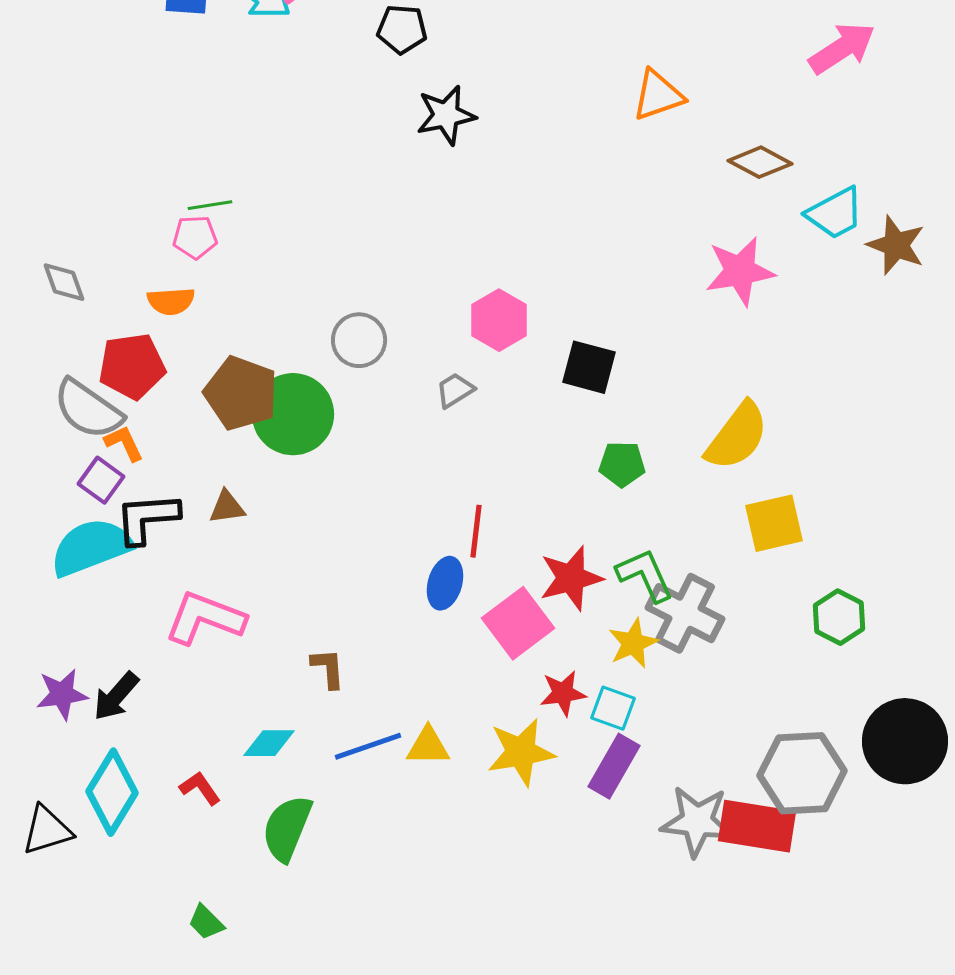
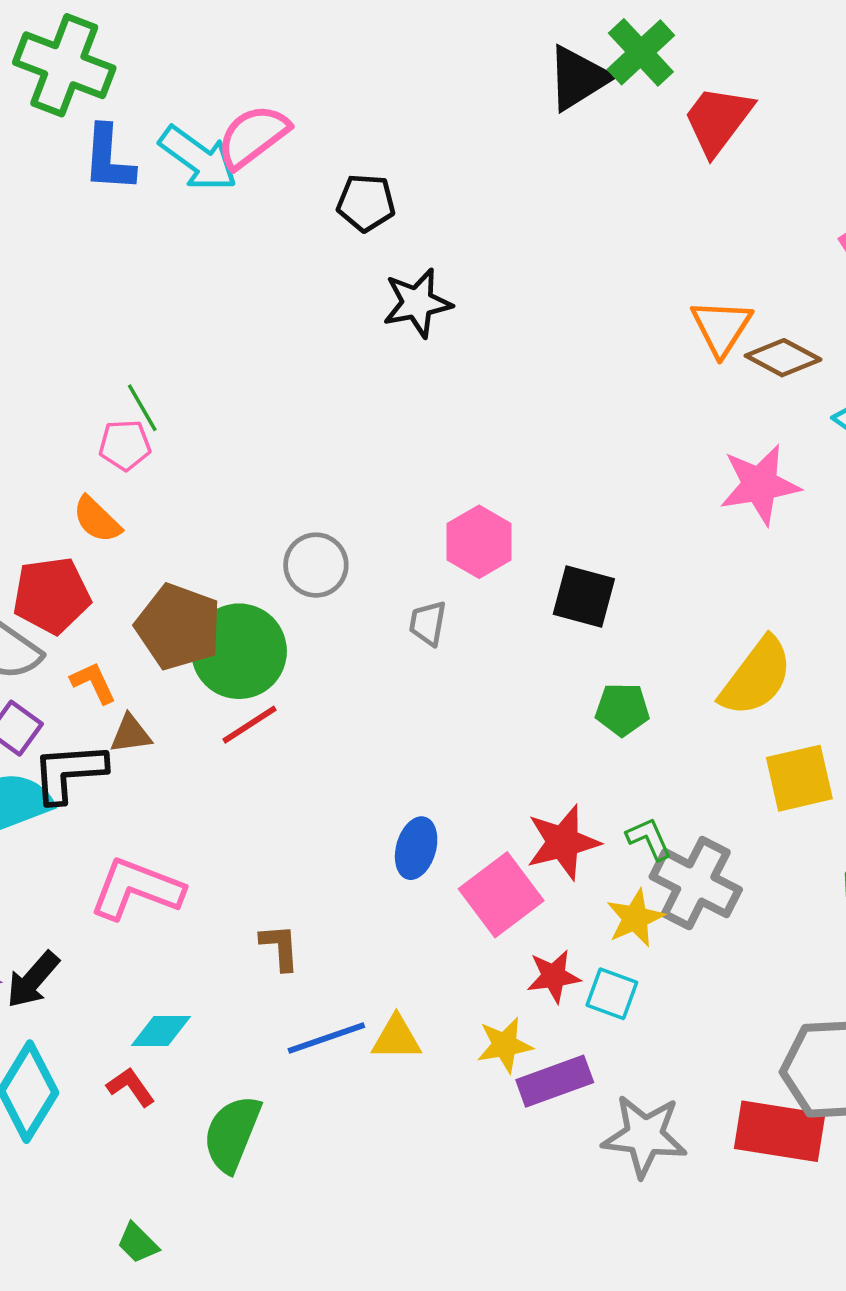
orange triangle: (658, 95) -> (721, 327), moved, turned -38
green line: (210, 205) -> (142, 408), turned 69
orange semicircle: (171, 301) -> (97, 520), turned 48
gray trapezoid: (455, 390) -> (428, 623), turned -48
orange L-shape: (124, 443) -> (93, 683), moved
brown triangle: (227, 507) -> (131, 734), moved
red line: (476, 531) -> (250, 725), moved, turned 50
green L-shape: (645, 575) -> (649, 839), size x0.7
cyan diamond: (269, 743) -> (161, 1031), moved
yellow star: (521, 752) -> (505, 1045), size x0.7
purple rectangle: (614, 766) -> (555, 1081), moved, turned 40
gray star: (697, 821) -> (644, 1136), moved

